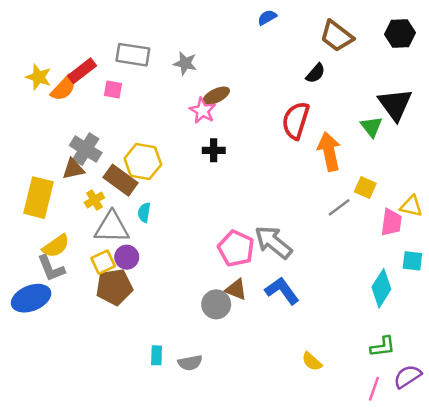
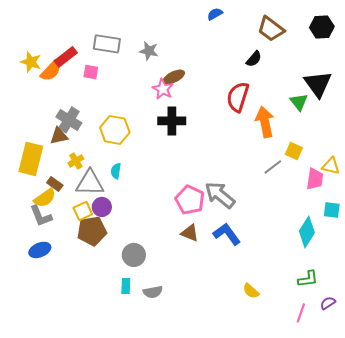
black cross: (214, 150) -> (172, 121), size x1.5
brown rectangle: (121, 180) -> (55, 184), moved, size x0.6
blue ellipse: (31, 298) -> (40, 250), moved, size x0.7
gray circle: (216, 304) -> (134, 255), moved
purple semicircle: (407, 376) -> (328, 303), size x0.7

